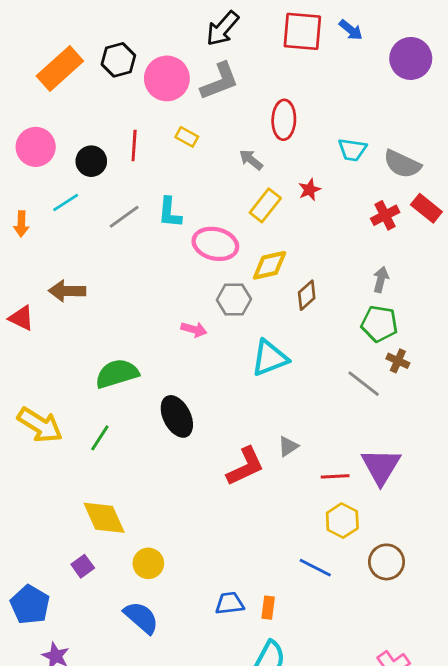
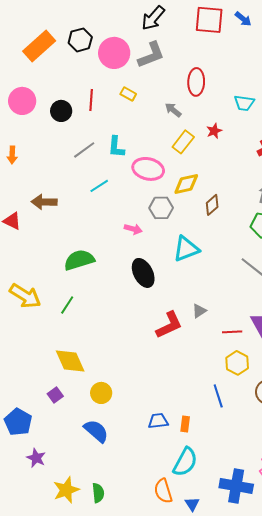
cyan line: (66, 203) -> (99, 186), moved
black ellipse: (177, 416) -> (143, 273), moved
blue line: (315, 568) -> (218, 396), turned 45

